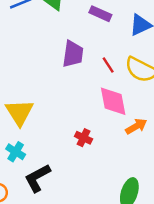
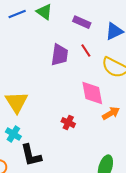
red line: (108, 65) -> (86, 51), moved
black L-shape: (37, 178) -> (31, 155), turned -75

